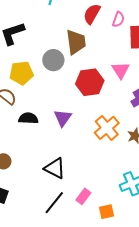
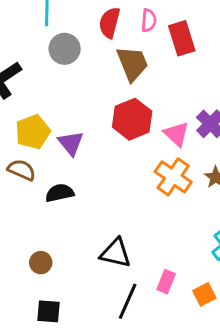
brown trapezoid: (76, 42) -> (132, 64), moved
gray circle: (53, 60) -> (65, 49), moved
pink triangle: (121, 70) -> (176, 134), moved
purple triangle: (63, 118) -> (71, 143), moved

